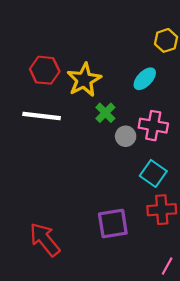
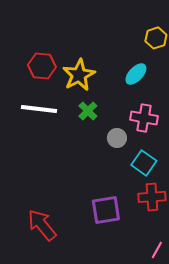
green cross: (105, 113) -> (88, 111), moved
gray circle: (126, 136) -> (117, 138), moved

